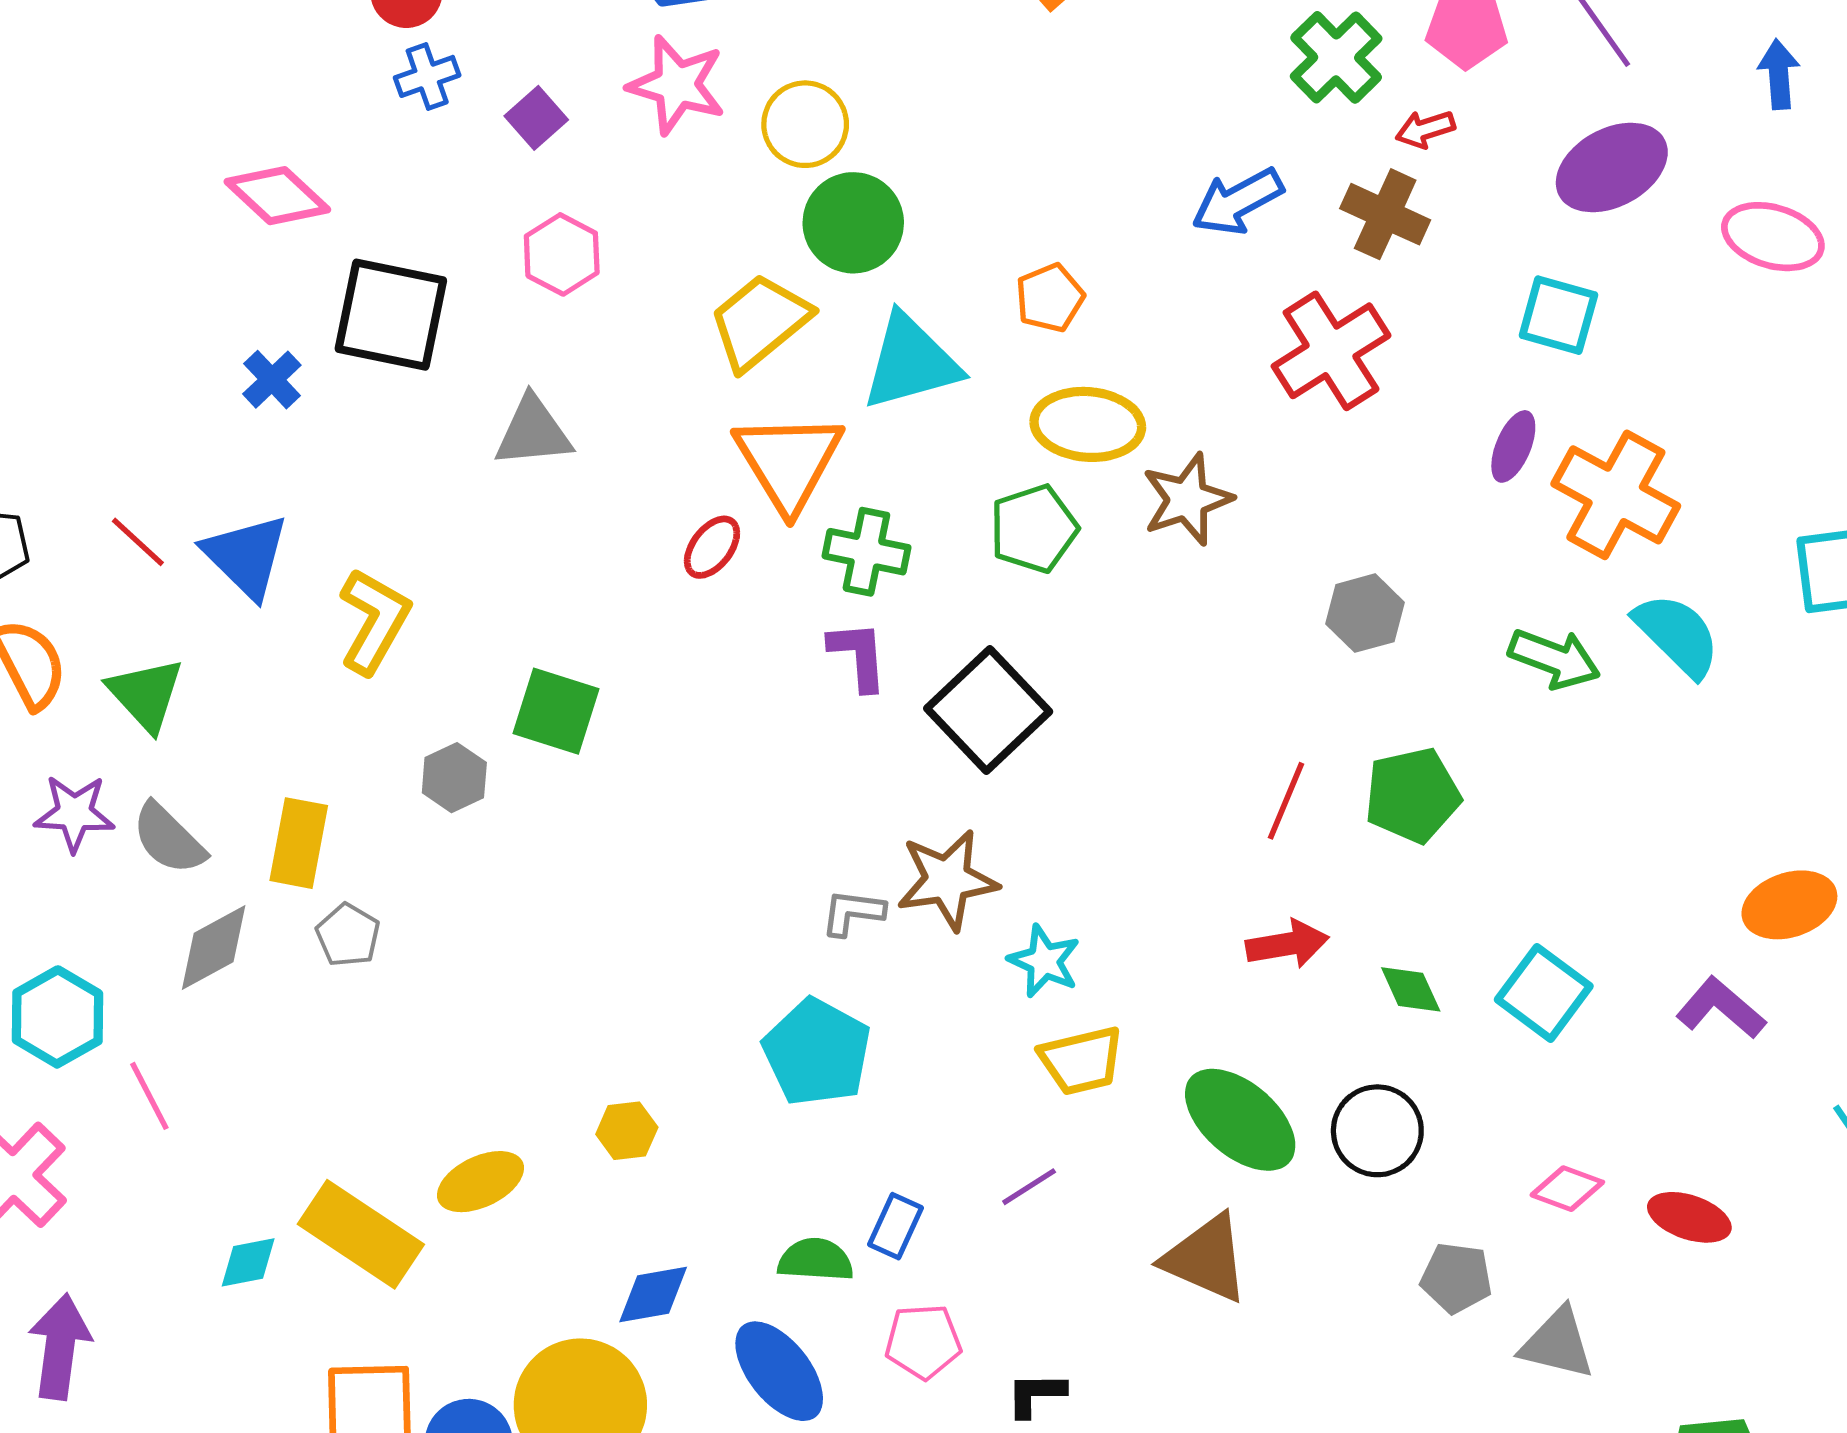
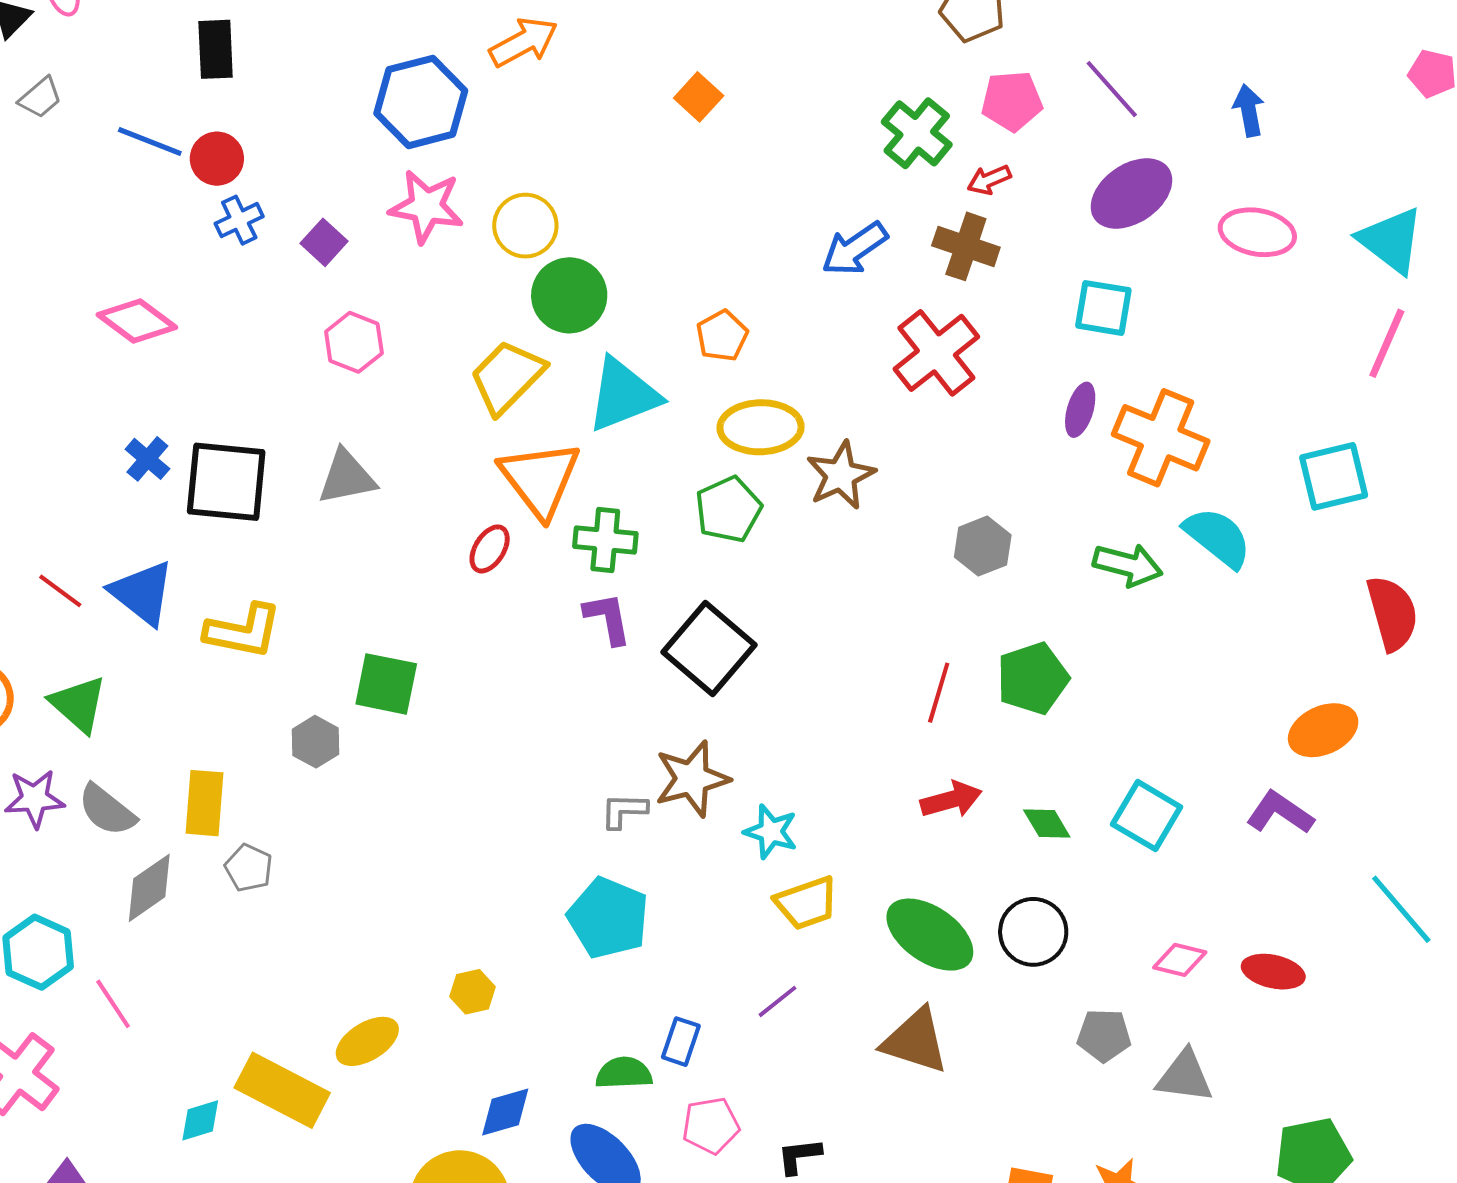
black square: (391, 315) -> (226, 482), moved
yellow L-shape: (374, 621) -> (243, 631), turned 78

